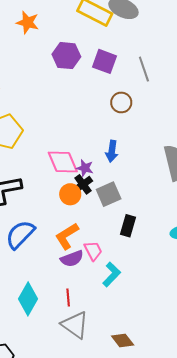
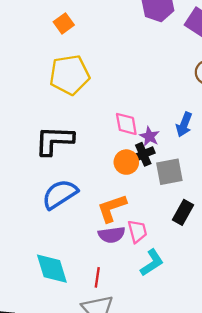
pink diamond: (63, 162) -> (126, 124), size x0.7
cyan diamond: (28, 299) -> (52, 269), turned -60

